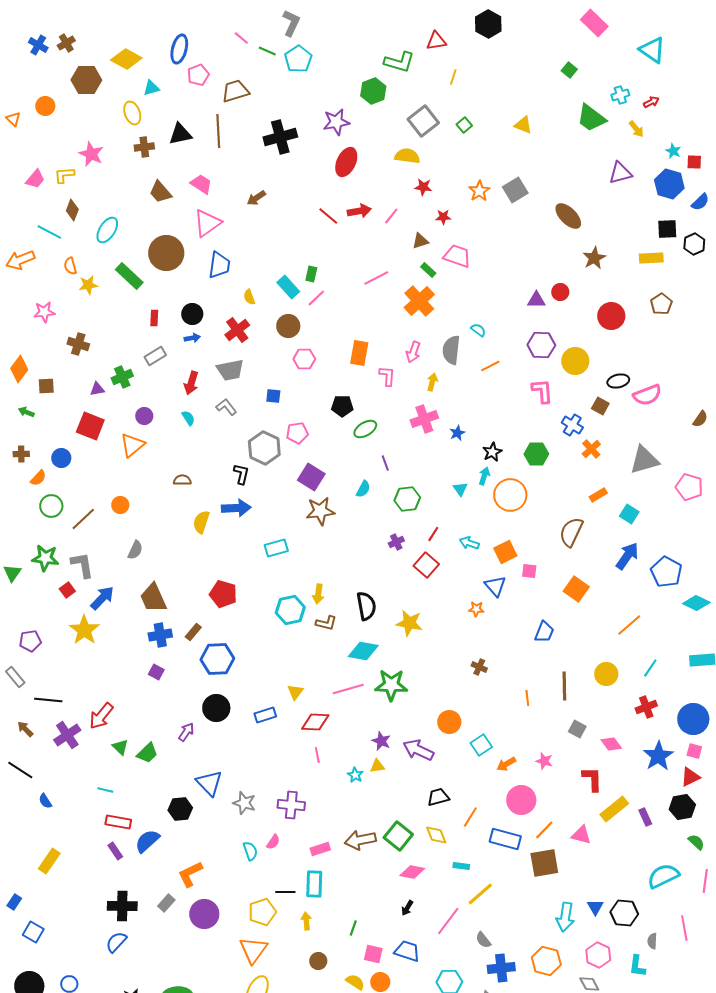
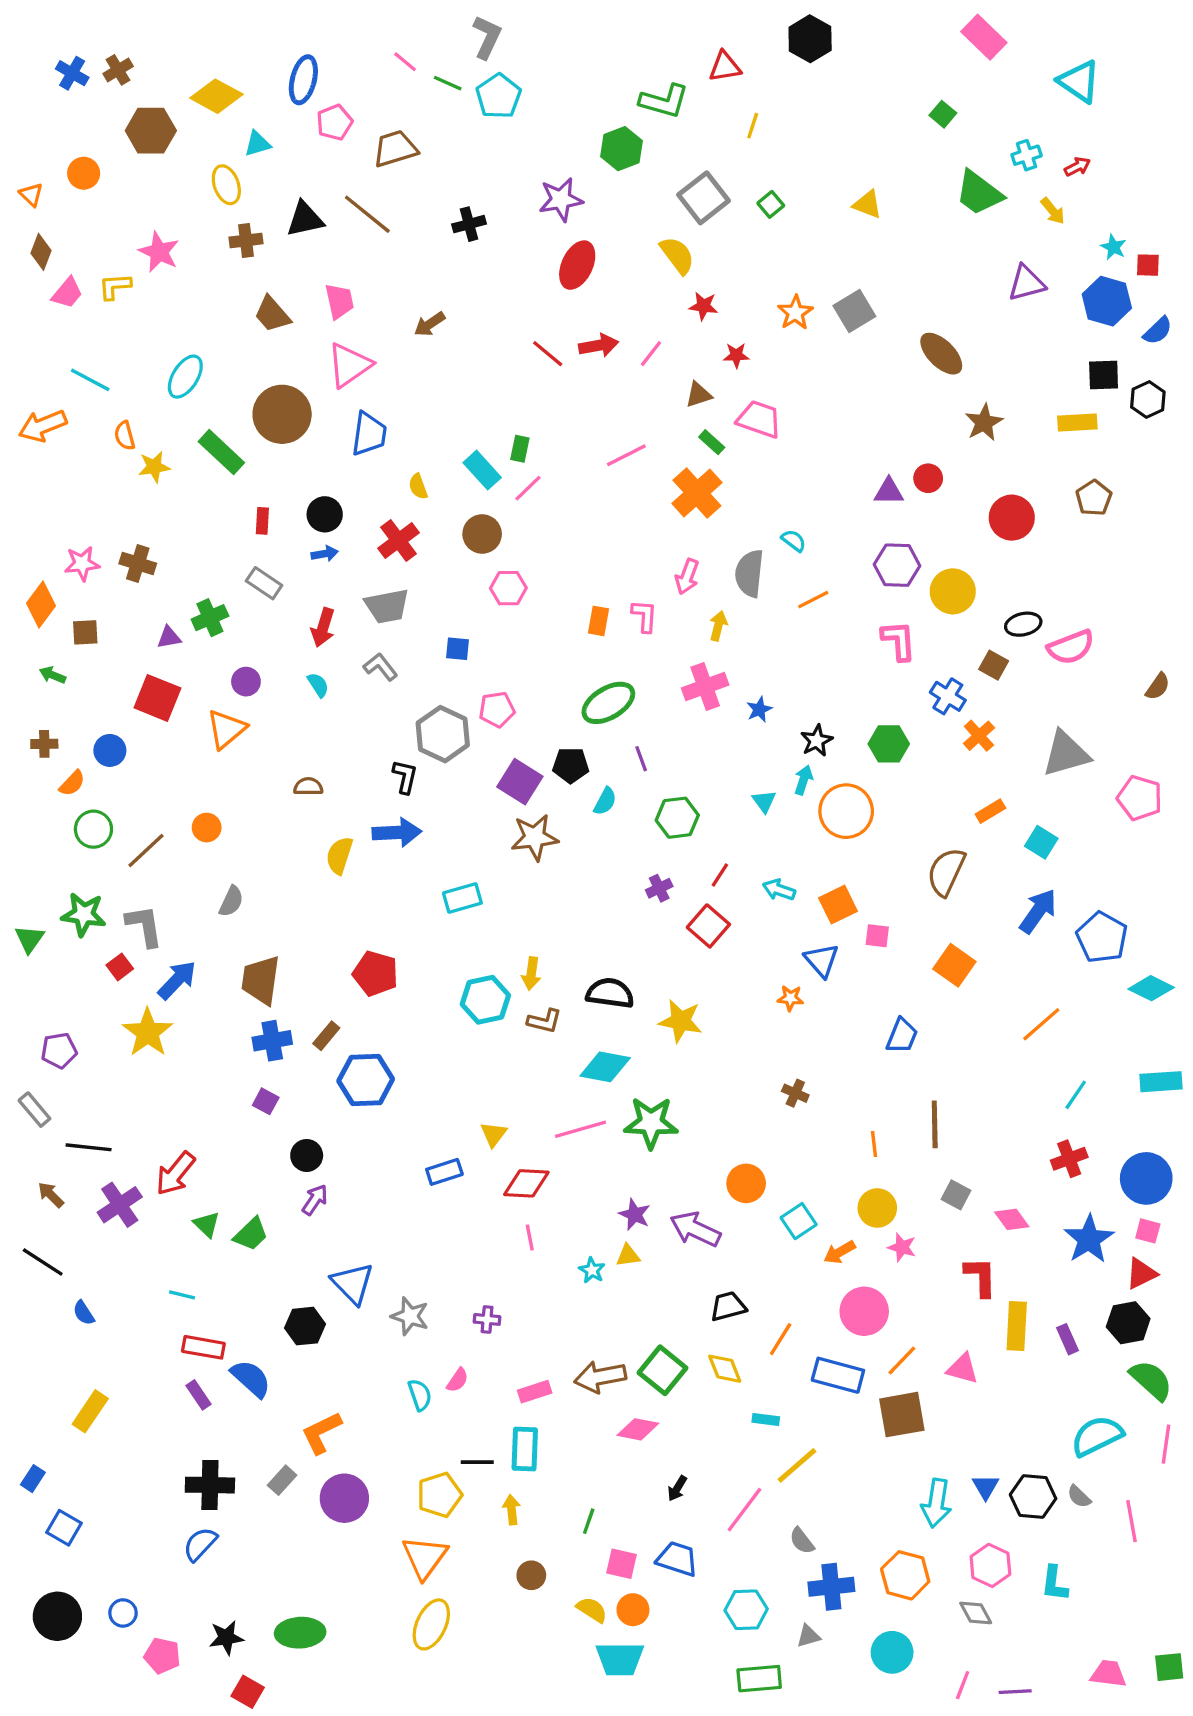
brown line: (218, 131) -> (367, 214), turned -48
black cross: (280, 137) -> (469, 224), size x0.6
yellow semicircle: (407, 156) -> (677, 255), turned 45
pink trapezoid: (201, 184) -> (339, 301), turned 45
brown diamond: (72, 210) -> (41, 252), moved
pink star: (44, 312) -> (82, 564), moved
orange rectangle: (359, 353) -> (599, 621), moved, size x0.7
gray rectangle: (155, 356) -> (264, 583), turned 65
black pentagon: (342, 406) -> (571, 765), moved
green ellipse: (365, 429) -> (608, 703), size x1.4
brown trapezoid: (153, 598) -> (261, 980), turned 32
black semicircle: (366, 606) -> (610, 993), turned -72
yellow circle: (606, 674) -> (877, 1208), moved
black circle: (216, 708) -> (307, 1155), moved, size x0.7
purple cross: (291, 805) -> (487, 1319), size x0.6
yellow rectangle: (614, 809) -> (1017, 1326), turned -48
blue semicircle: (147, 841) -> (251, 1378), turned 84
green semicircle: (696, 842) -> (1151, 1380), size x1.6
pink diamond: (412, 872) -> (638, 1429), moved
gray semicircle: (652, 941) -> (1079, 1497), moved, turned -49

